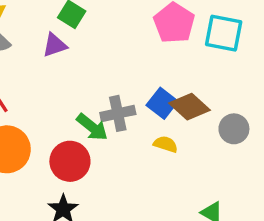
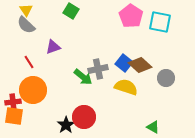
purple triangle: (55, 45) -> (53, 47), moved
yellow semicircle: (166, 144) -> (126, 87), size x1.6
red circle: (70, 161) -> (84, 117), moved

